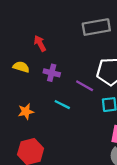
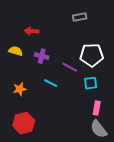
gray rectangle: (96, 27) -> (80, 17), size x0.6
red arrow: (40, 43) -> (32, 31), turned -56

